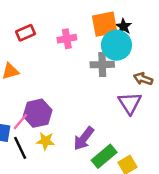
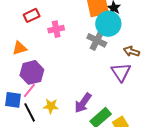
pink cross: (67, 39) -> (56, 29), moved
gray cross: (102, 65) -> (97, 40), turned 30
purple hexagon: (38, 113) -> (32, 72), moved

